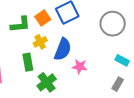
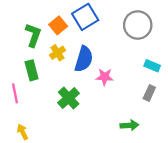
green L-shape: (20, 25) -> (33, 35), turned -60
green rectangle: (28, 62) -> (32, 70), moved

